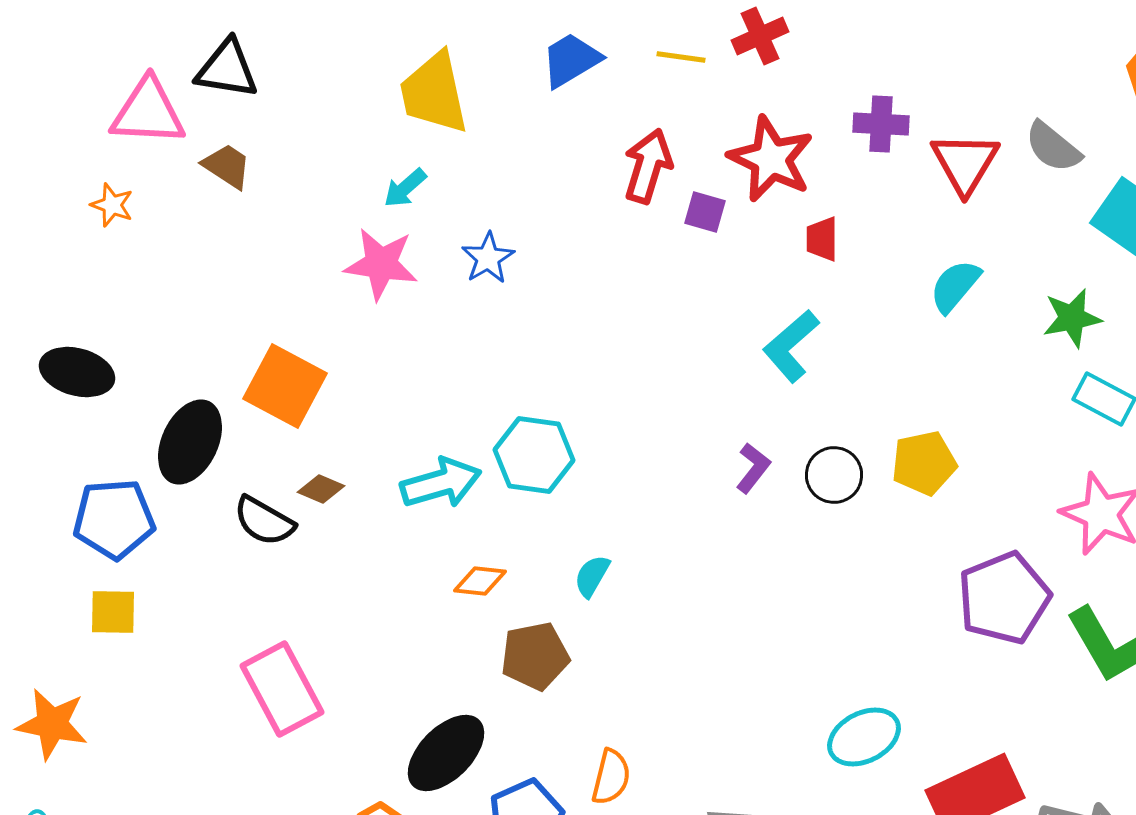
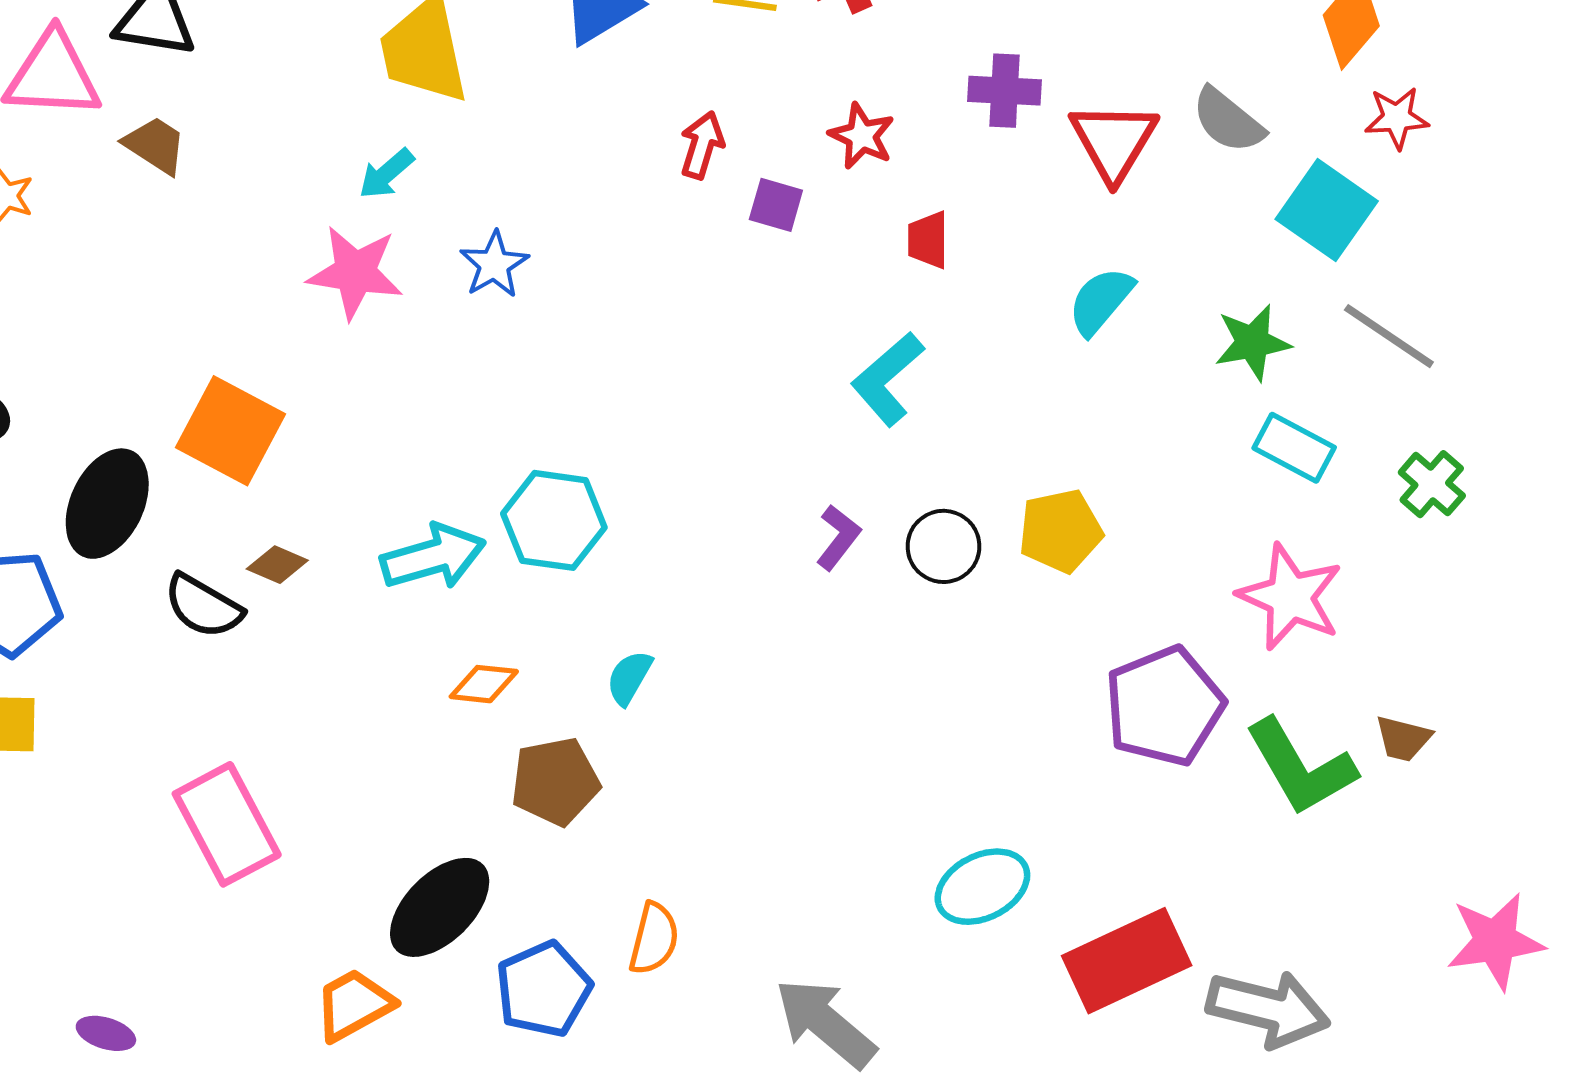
red star: (771, 159) -> (862, 136), size x0.6
red arrow: (648, 166) -> (702, 145), size x0.7

